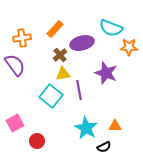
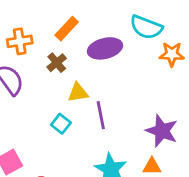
brown cross: (60, 55) -> (57, 63), moved
purple star: (106, 73) -> (162, 131), moved
cyan square: (51, 96) -> (61, 124), size x0.6

